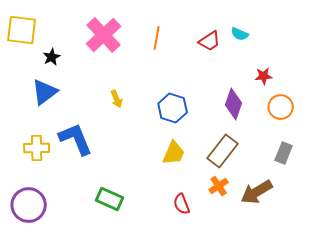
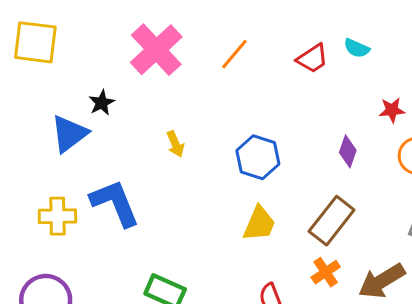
orange line: (157, 38) -> (234, 54), turned 30
black star: (52, 57) -> (102, 103), moved
purple diamond: (234, 104) -> (348, 151), size x0.7

